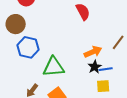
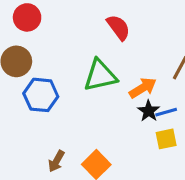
green triangle: (54, 67) -> (100, 75), moved

